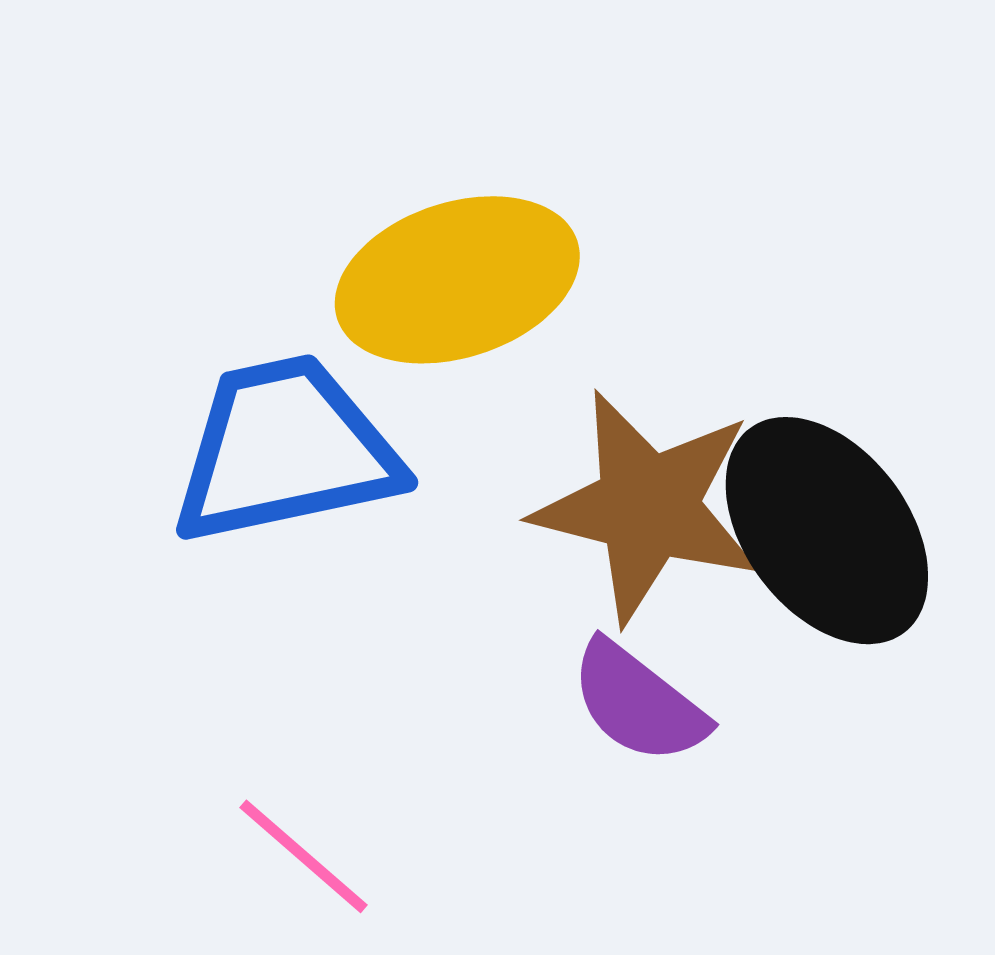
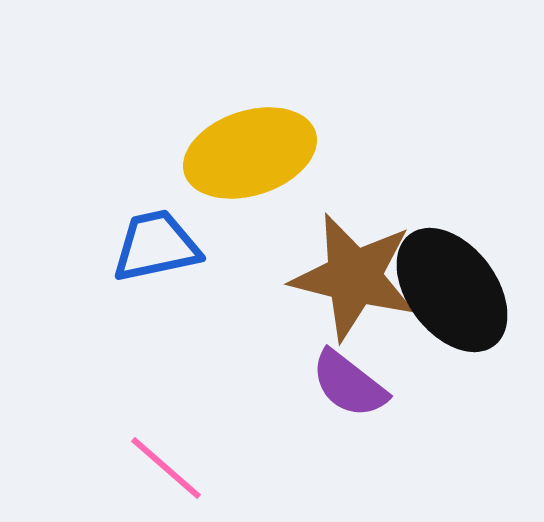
blue trapezoid: (285, 450) -> (156, 246), size x0.7

